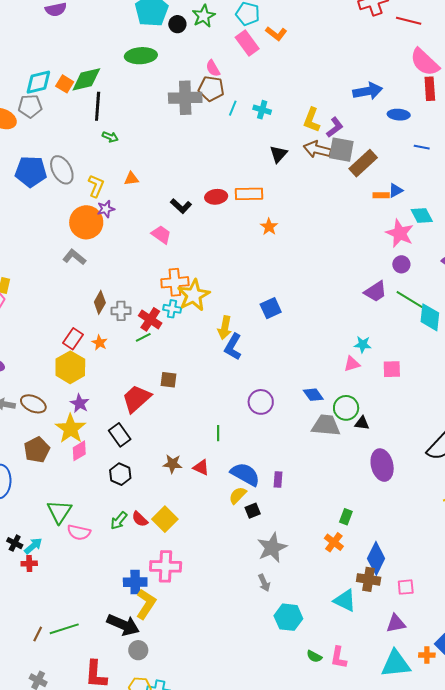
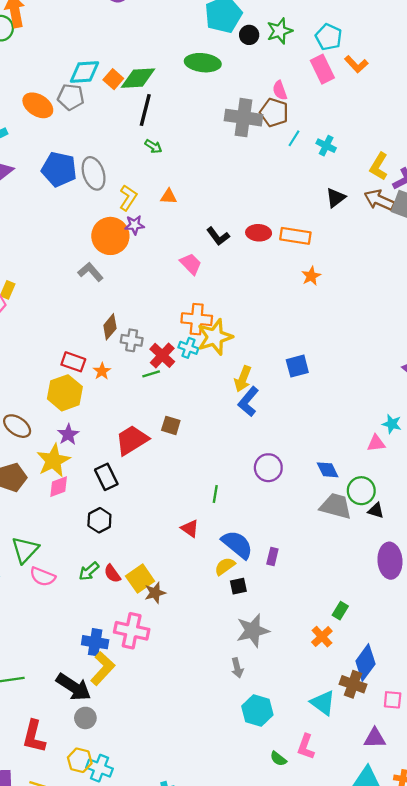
red rectangle: (73, 339) -> (73, 362), turned 65
brown star: (172, 464) -> (155, 593), moved, turned -30
pink L-shape: (339, 658) -> (306, 747), moved

